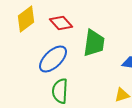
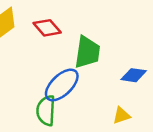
blue ellipse: (53, 59) -> (62, 85), moved

